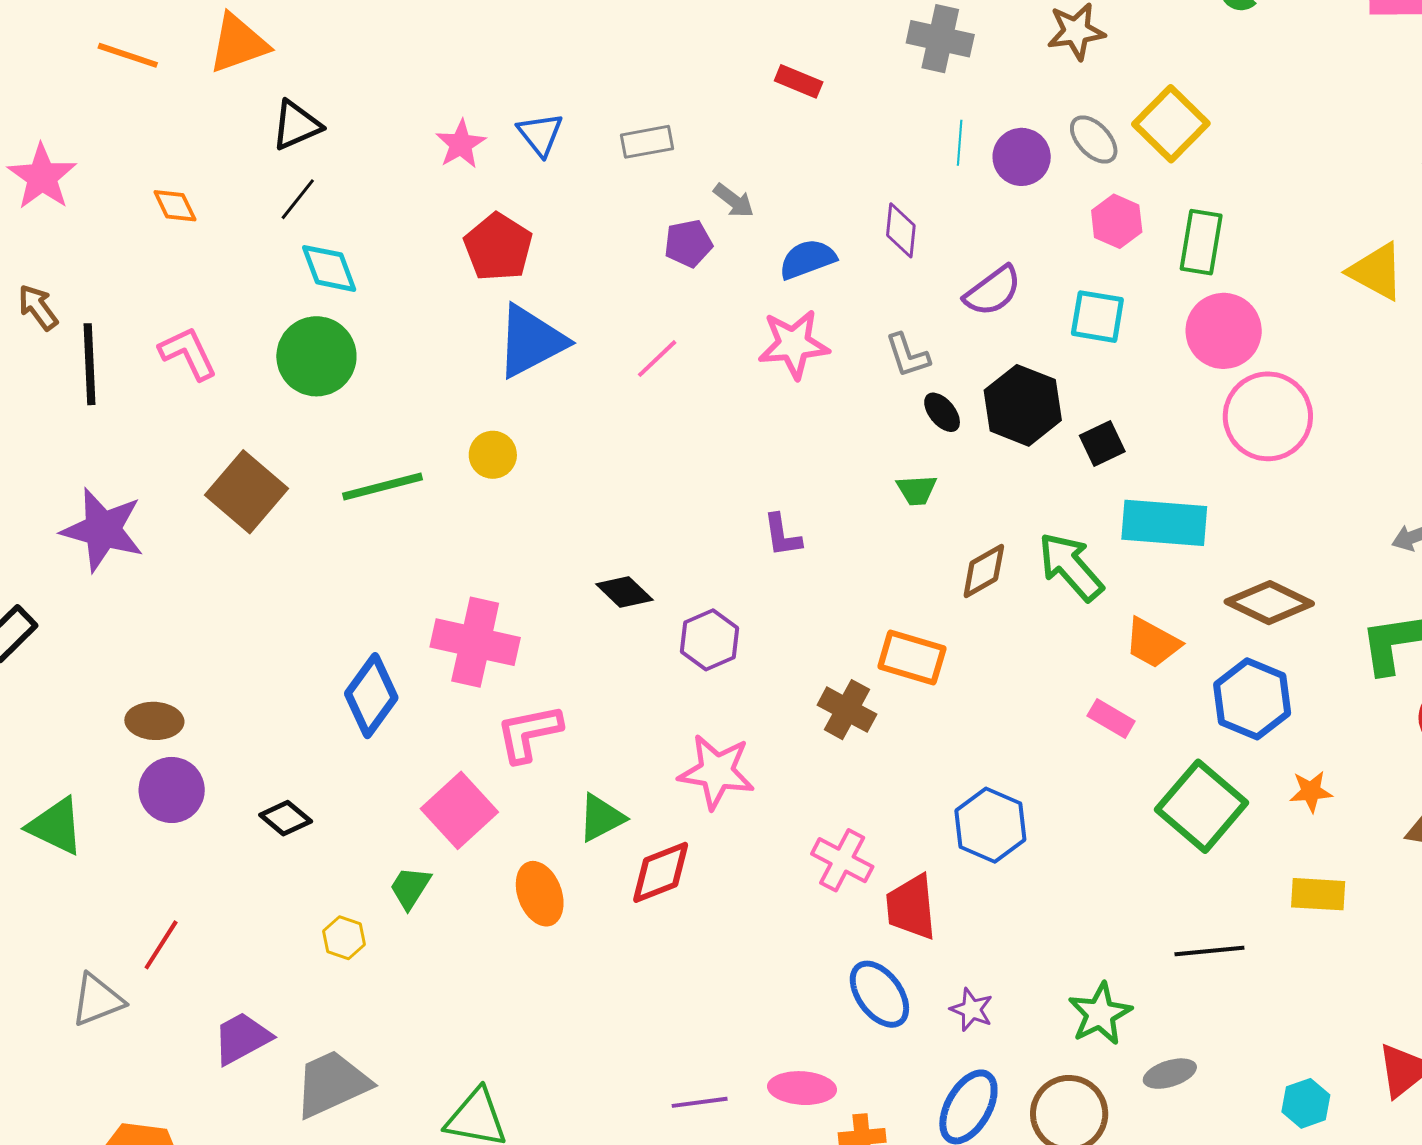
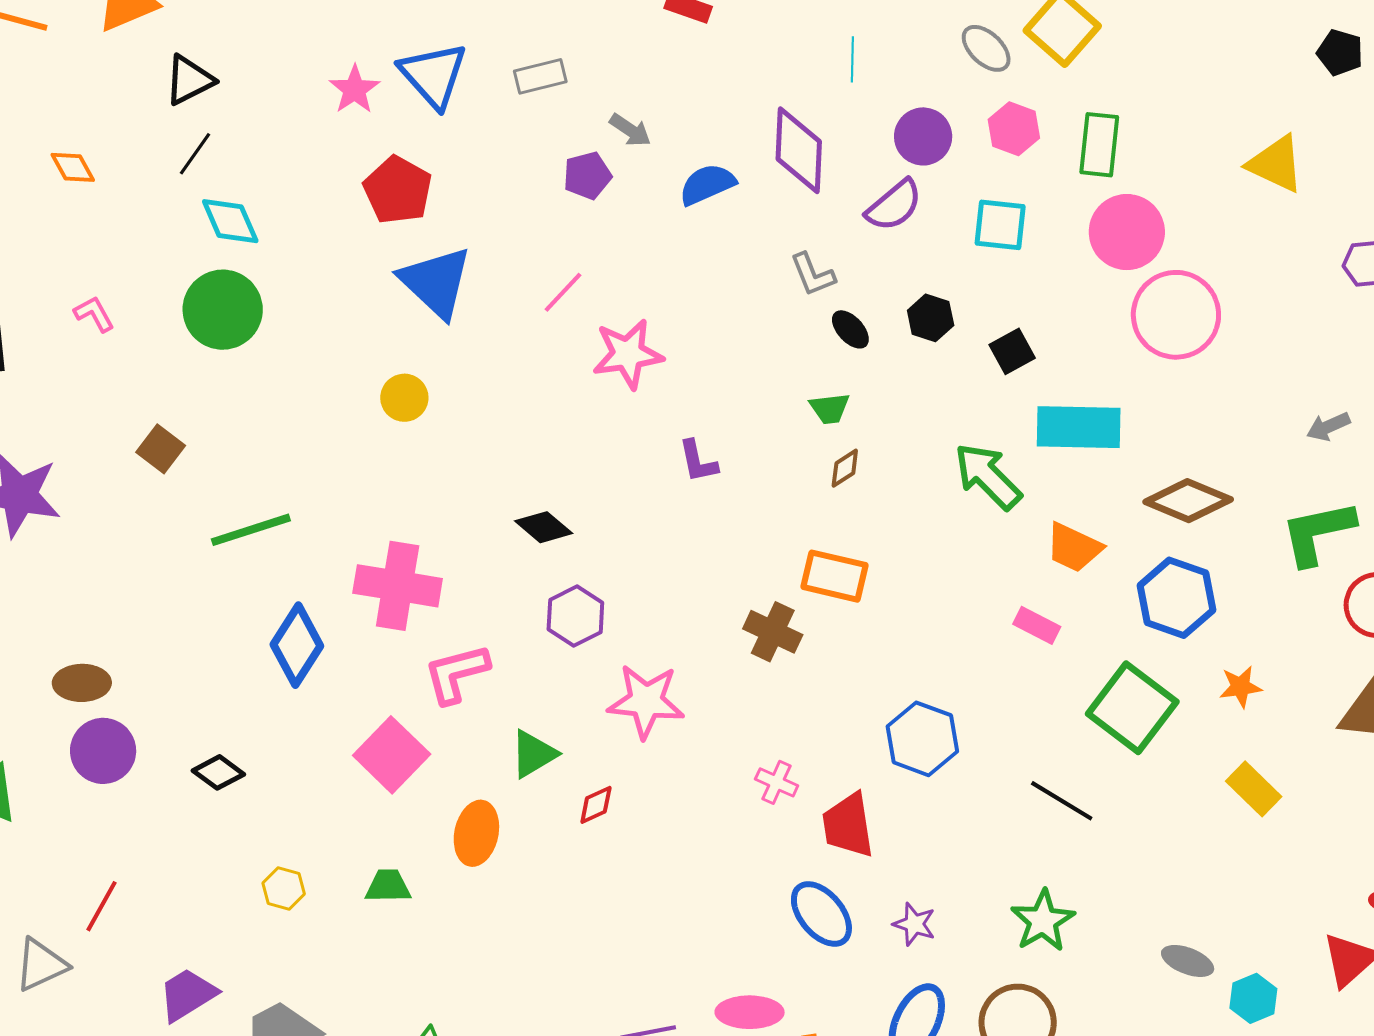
blue triangle: (540, 134) -> (433, 75), size x1.5
purple circle: (1022, 157) -> (923, 136), moved
purple diamond: (901, 230) -> (799, 150), size x1.6
blue triangle: (531, 341) -> (436, 282), turned -46
pink star: (794, 344) -> (628, 354), moved
pink L-shape: (188, 353) -> (94, 314), size x0.7
black hexagon: (1023, 405) -> (931, 318), size x0.6
green line: (383, 487) -> (251, 530), moved
brown square: (247, 492) -> (161, 449), size x0.6
brown diamond: (984, 571) -> (845, 468), moved, size x0.7
purple hexagon: (709, 640) -> (575, 616), moved
pink cross: (842, 860) -> (777, 782), size x0.7
red diamond: (661, 872) -> (596, 805), size x0.6
green trapezoid: (410, 888) -> (388, 886), moved, turned 60
orange ellipse: (540, 894) -> (476, 833), turned 36
yellow rectangle: (1318, 894) -> (1254, 789), turned 44
black line: (1209, 951) -> (1062, 801), moved, turned 40
gray ellipse: (1170, 1074) -> (1188, 961), moved, turned 42

